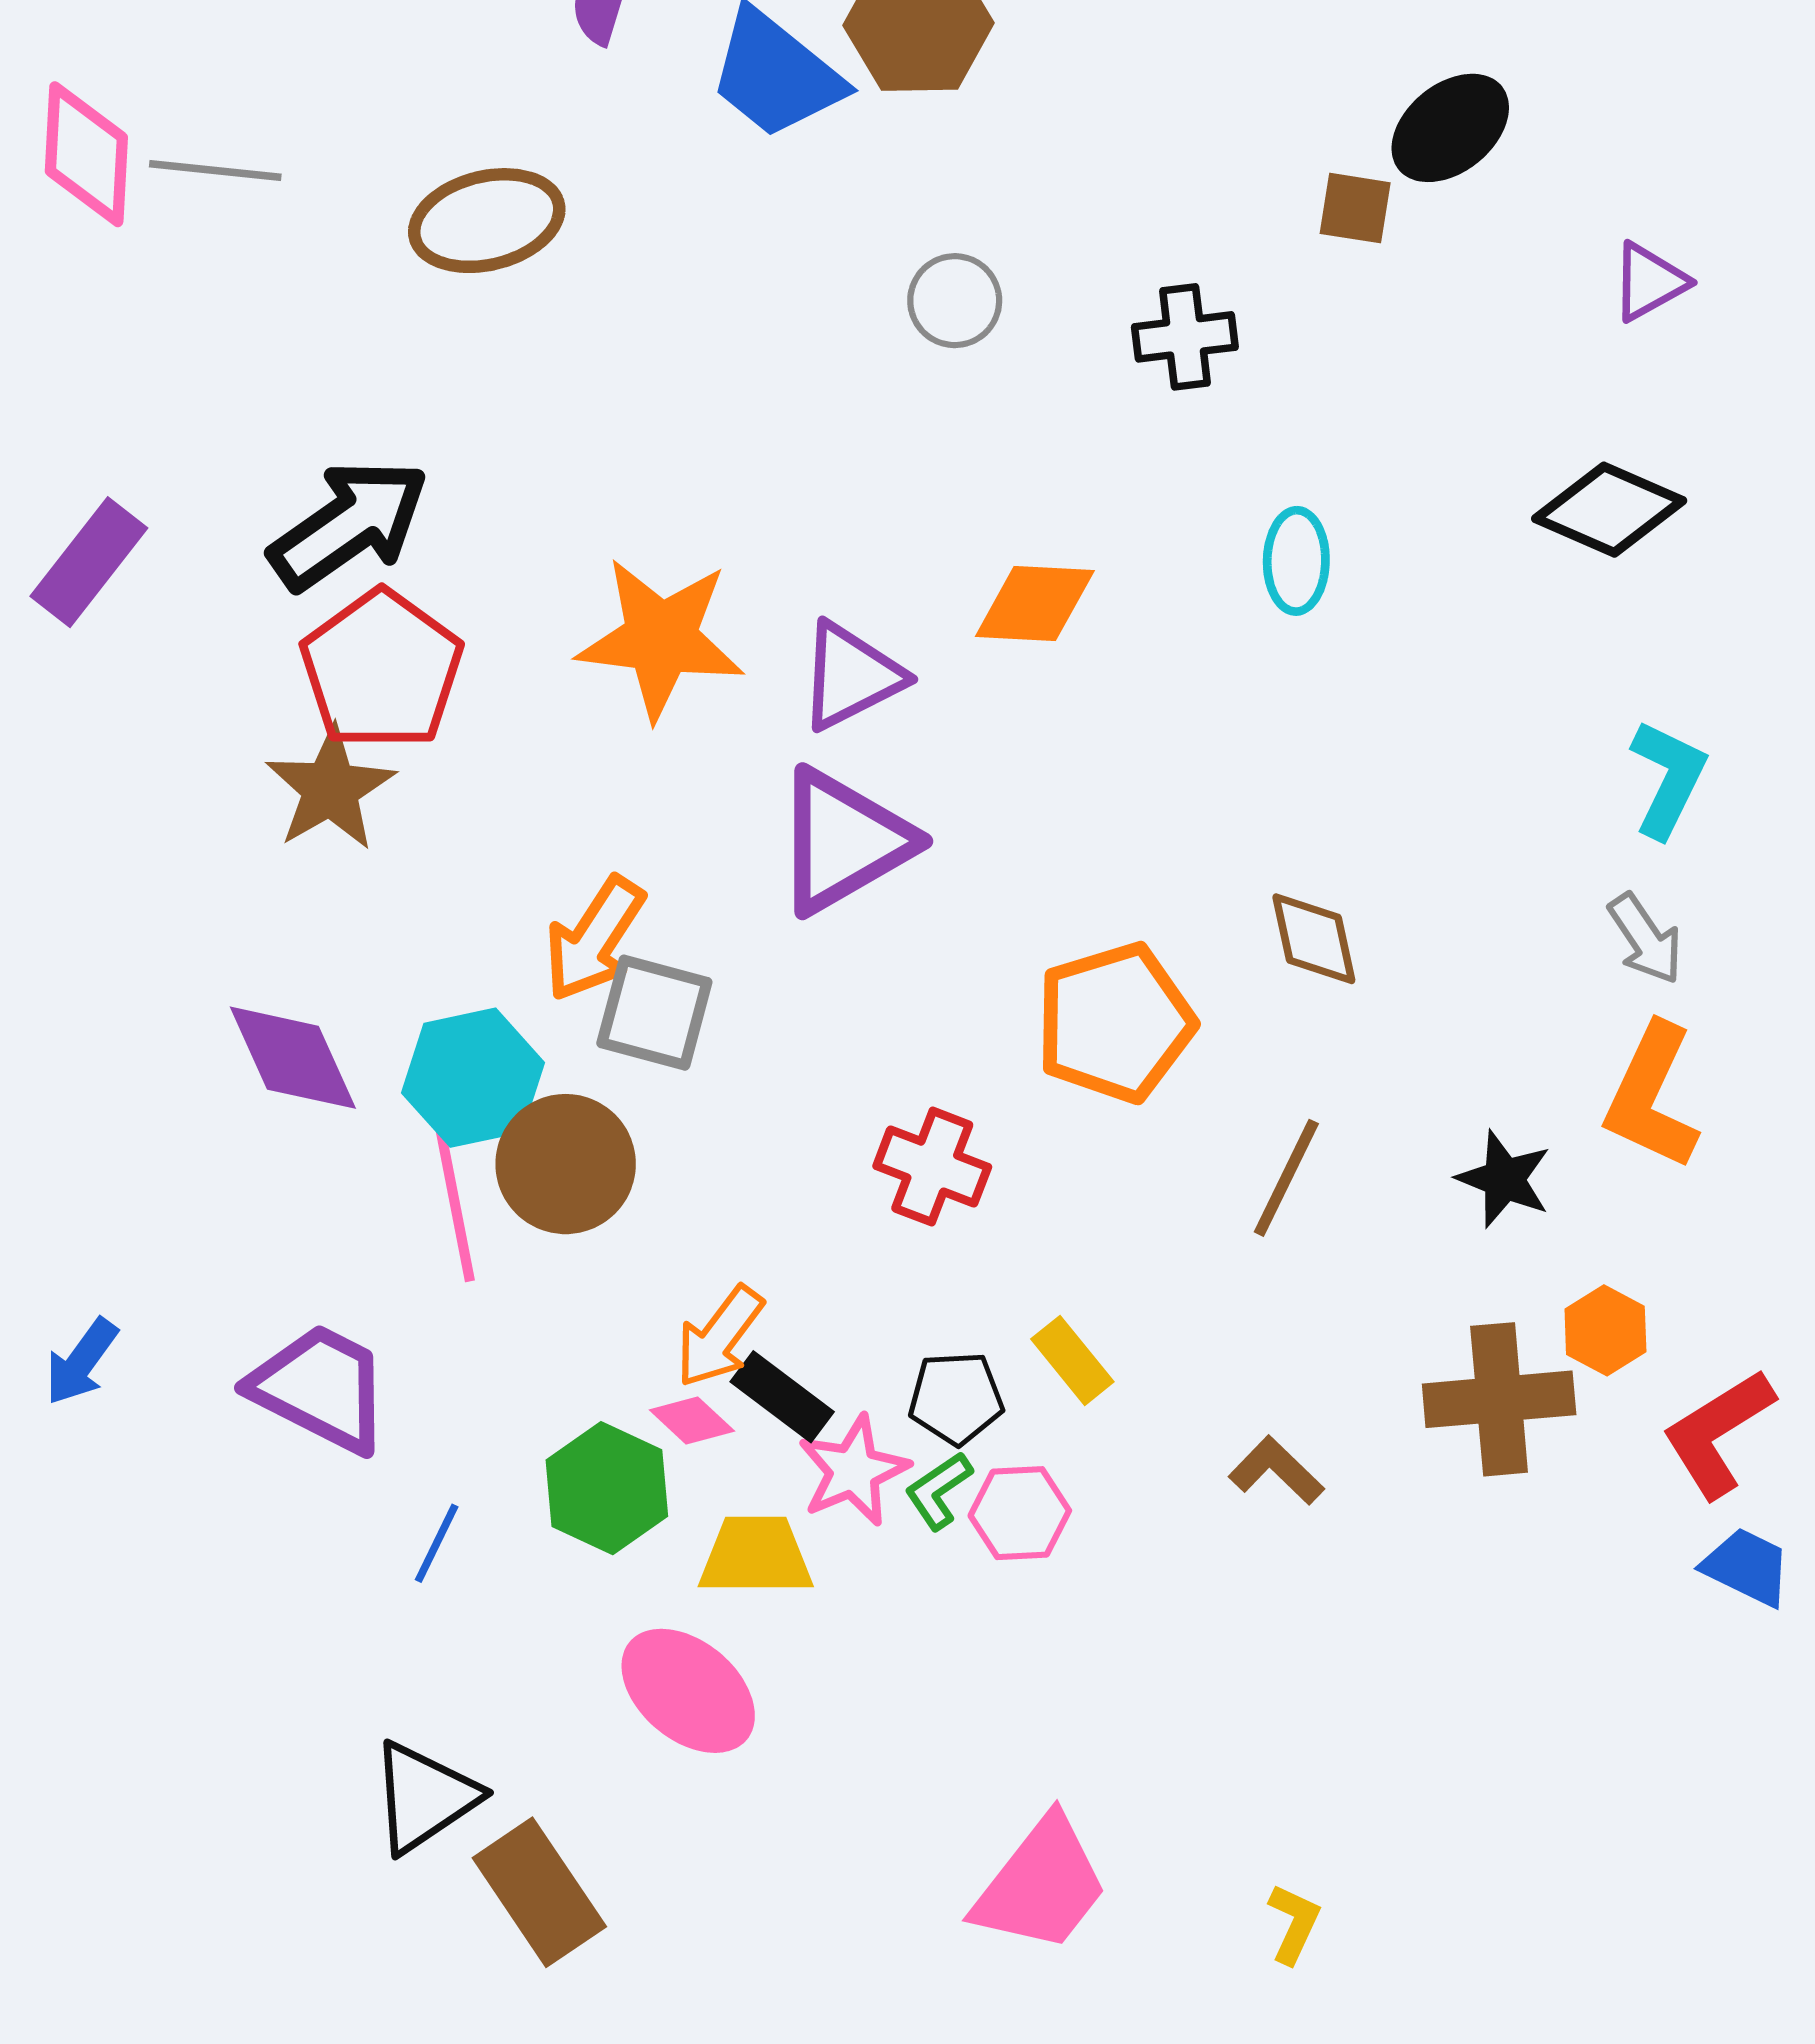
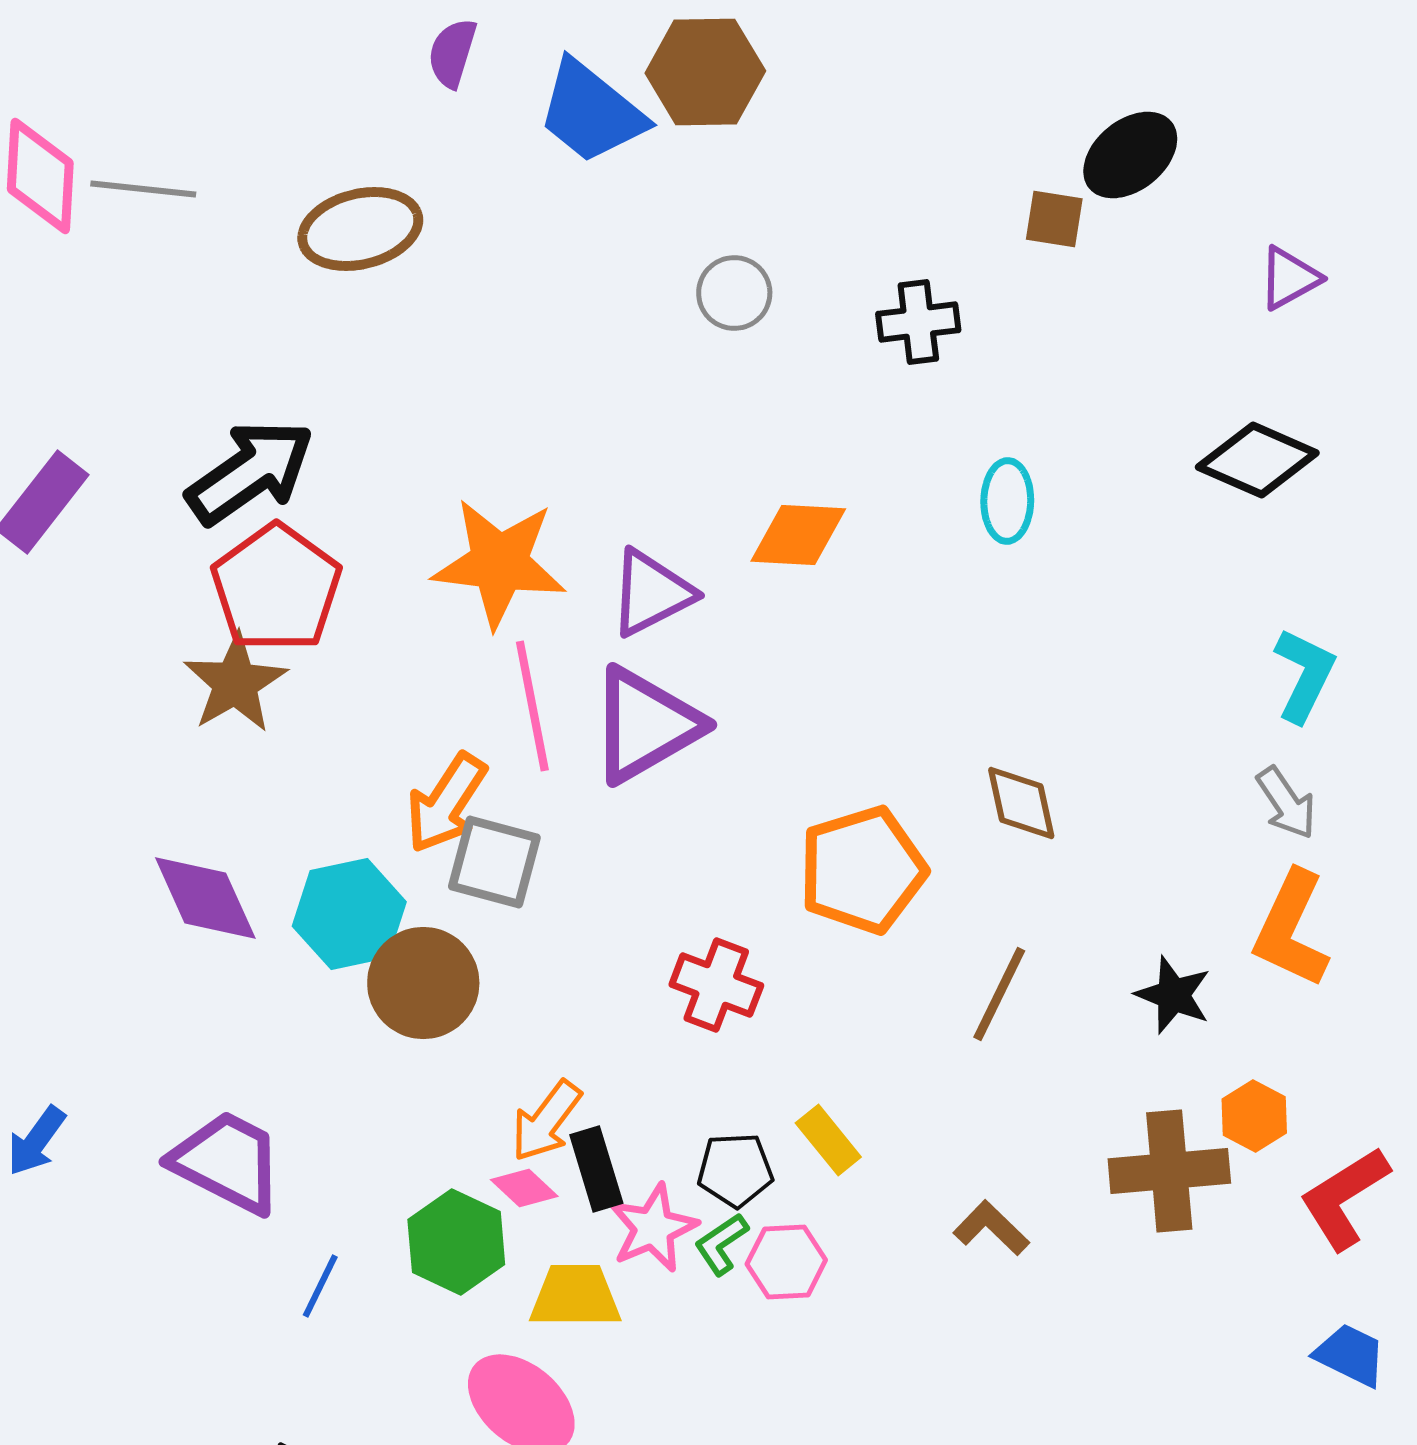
pink line: (454, 1200) -> (532, 706), moved
black rectangle: (782, 1397) -> (596, 1169), turned 36
blue trapezoid: (1747, 1567) -> (1350, 1355), moved

